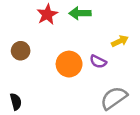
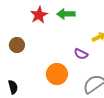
orange circle: (69, 64) -> (57, 74), moved

